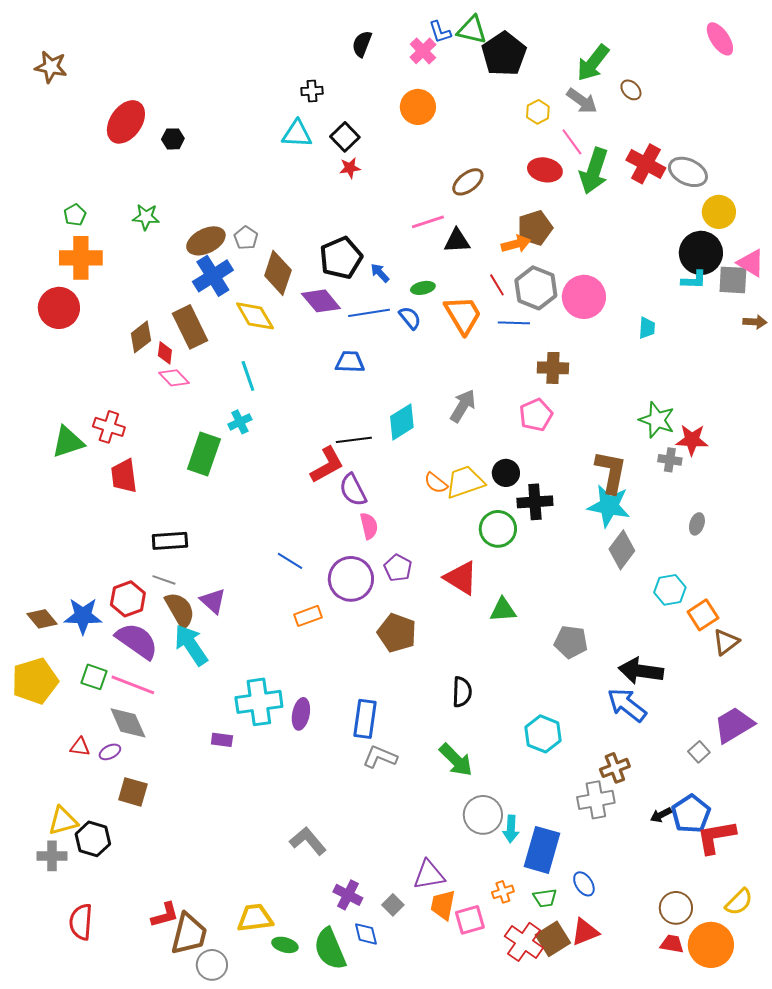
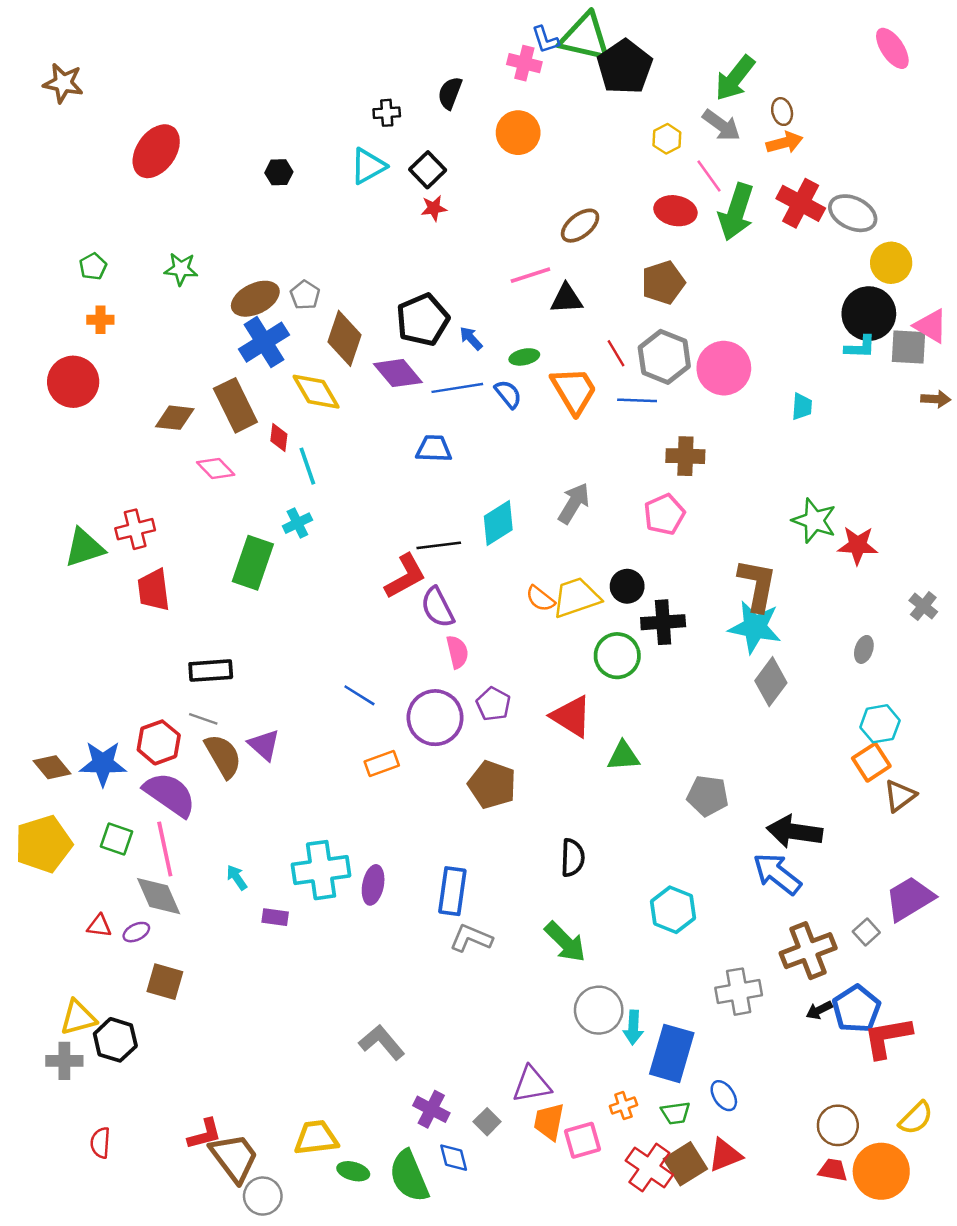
green triangle: (472, 30) -> (585, 37), size x1.4
black semicircle: (362, 44) -> (450, 93), moved
pink cross: (423, 51) -> (524, 63), turned -32
brown ellipse: (631, 90) -> (782, 112), turned 30
cyan triangle: (297, 134) -> (368, 166), turned -32
black hexagon: (173, 139) -> (279, 172), moved
orange arrow: (516, 244) -> (785, 143), moved
orange cross: (81, 258) -> (100, 320), size x0.5
brown diamond: (141, 337) -> (175, 418), turned 44
red diamond: (165, 353) -> (279, 438), moved
red cross: (109, 427) -> (135, 529), turned -32
gray cross: (670, 460) -> (923, 606), moved, turned 30
cyan hexagon: (670, 590) -> (880, 724), moved
cyan arrow: (191, 645) -> (237, 878), moved, size x0.5
pink line: (133, 685) -> (165, 849), turned 57
brown cross: (615, 768) -> (808, 951), moved, size x1.5
red semicircle: (81, 922) -> (100, 1143), size x0.7
brown trapezoid: (189, 934) -> (234, 1158), turned -51

